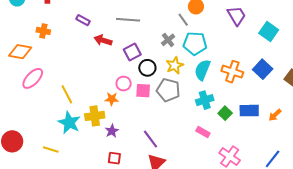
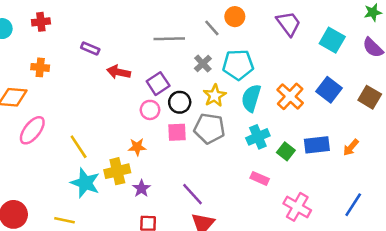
gray line: (128, 20) -> (169, 39), moved
gray line: (183, 20) -> (212, 28), moved
orange cross: (232, 72) -> (290, 96), turned 30
pink circle: (124, 84) -> (150, 110), moved

